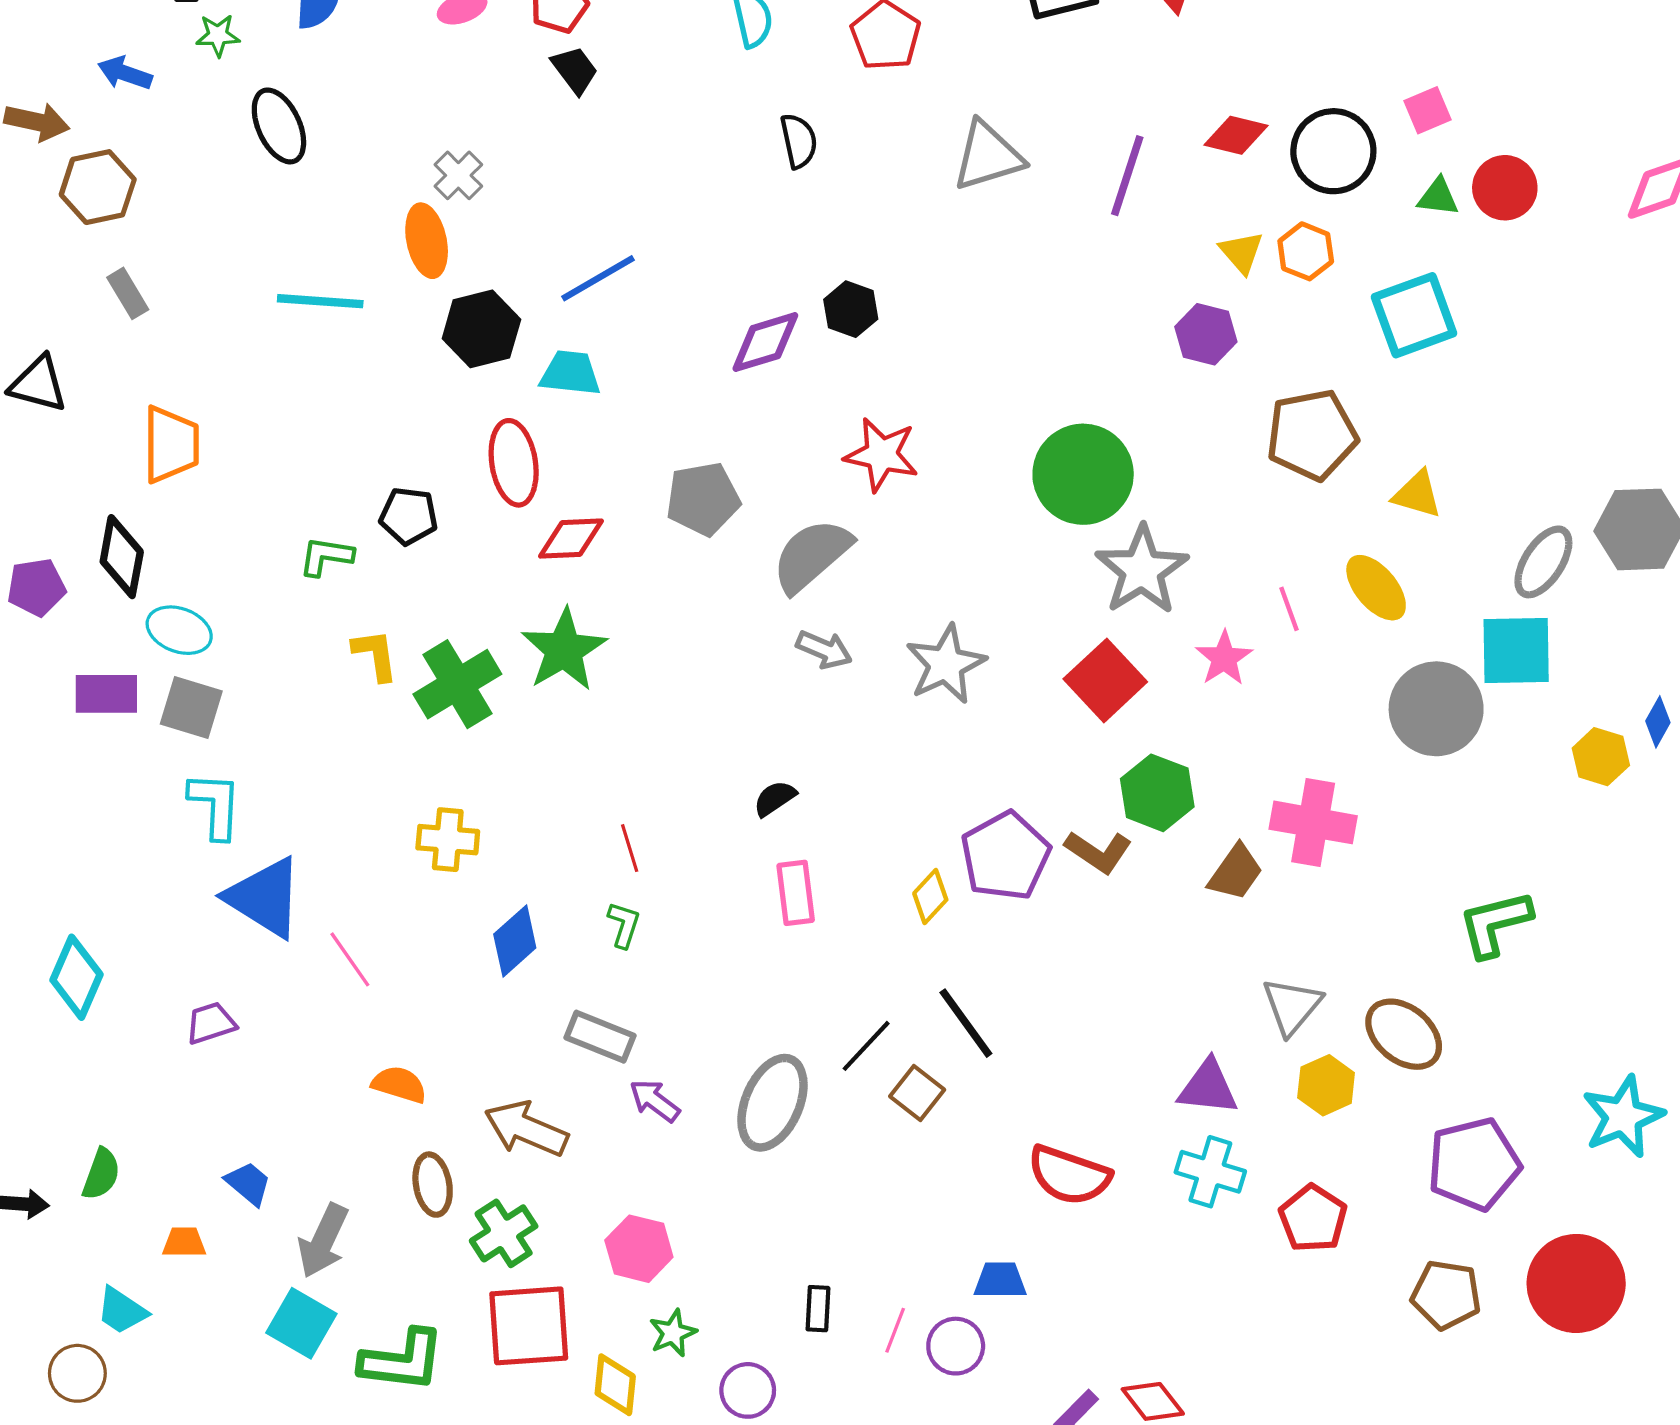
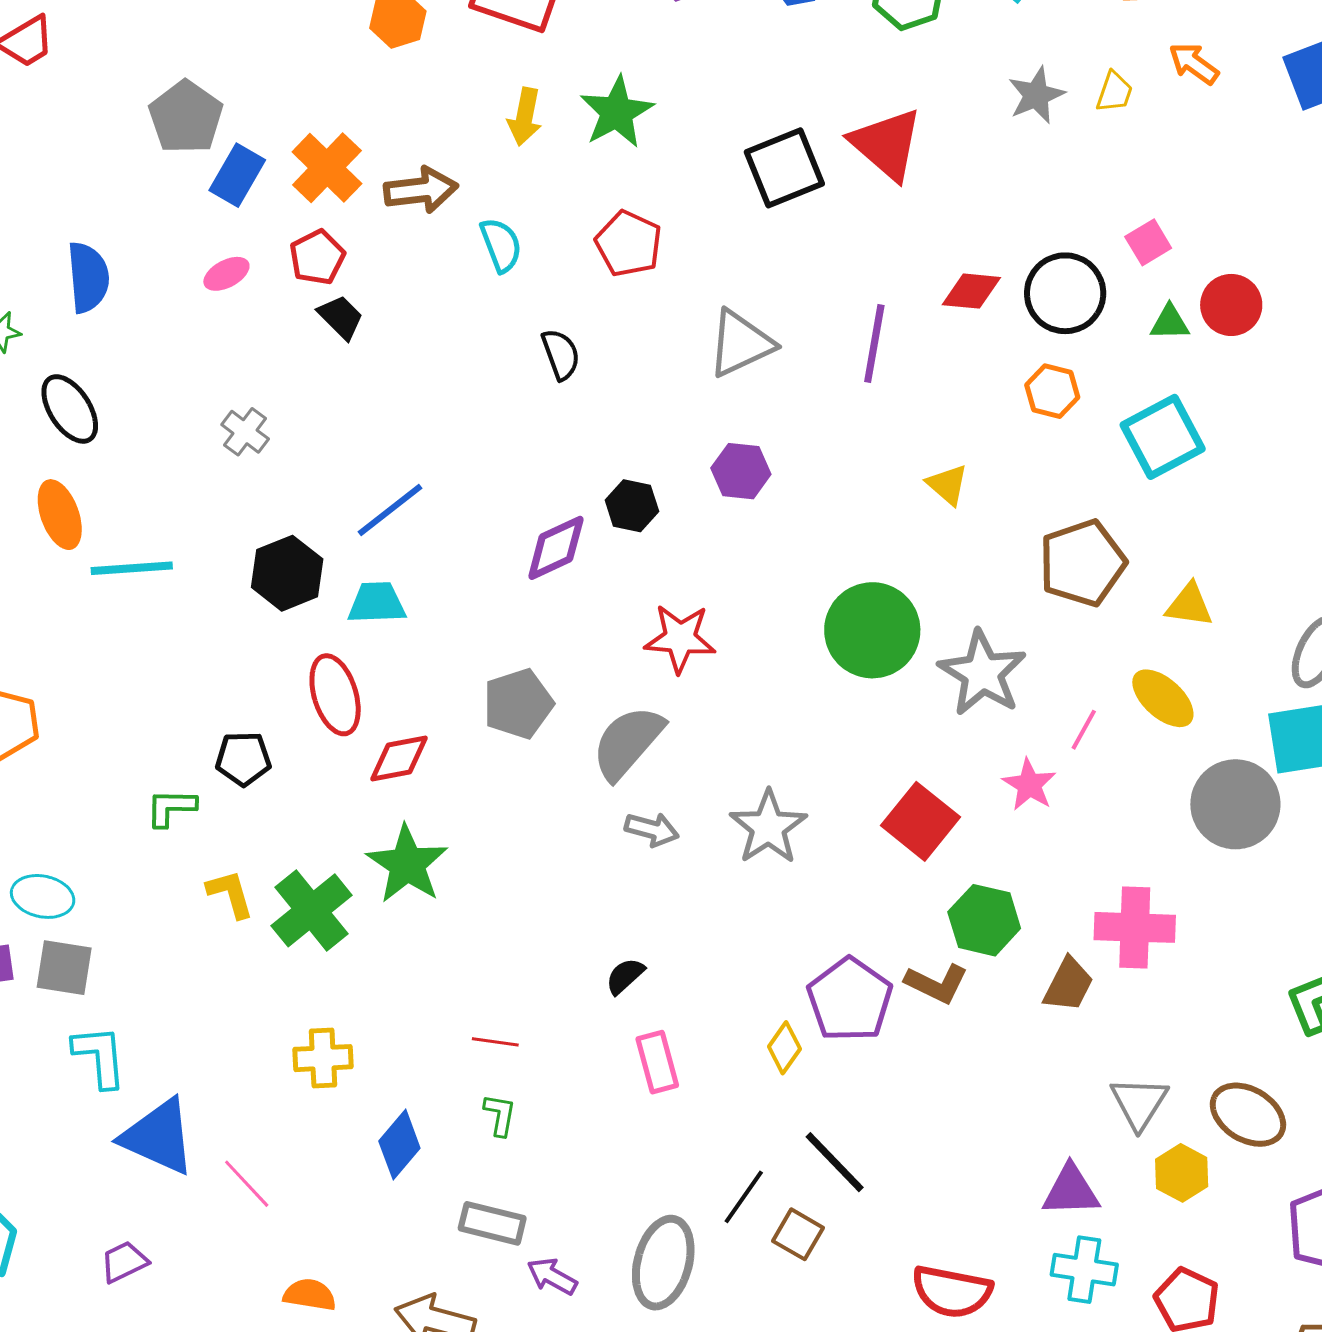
orange ellipse: (427, 241) -> (60, 515), moved
yellow triangle: (1241, 252) -> (947, 485), moved
purple hexagon: (1206, 334) -> (741, 471), moved
gray star: (1142, 570) -> (982, 673), moved
pink line: (1289, 609) -> (1084, 730), turned 57
red line: (630, 848) -> (495, 1042), turned -57

